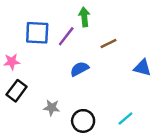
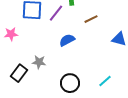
black rectangle: (17, 91) -> (19, 73), moved
gray star: (52, 108) -> (39, 62), moved

